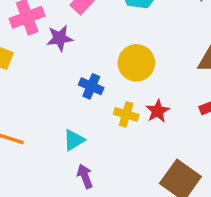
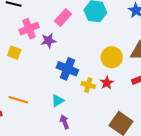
yellow circle: (136, 63) -> (112, 57), moved
blue cross: (91, 86) -> (67, 69), size x1.5

